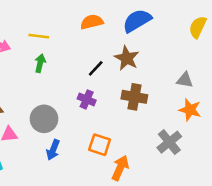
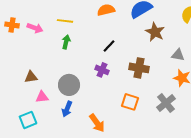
brown star: (127, 58) -> (155, 32), moved
orange square: (100, 145) -> (130, 102), moved
blue arrow: (53, 150) -> (67, 109), moved
orange arrow: (120, 168) -> (97, 123), moved, turned 120

